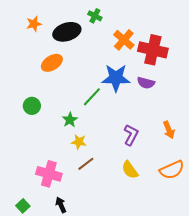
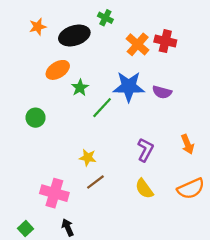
red cross: (153, 50) -> (165, 41), moved, size x0.7
green star: (70, 120) -> (80, 88), moved

